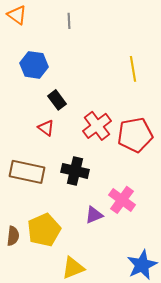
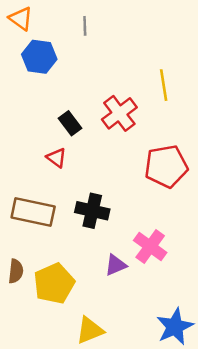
blue hexagon: (34, 65) -> (39, 57), moved
red cross: (97, 126) -> (119, 113), moved
brown semicircle: (13, 236) -> (16, 271), moved

